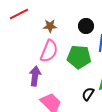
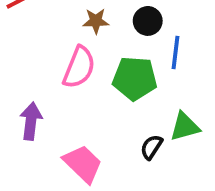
brown star: (50, 26) -> (96, 21), moved
purple arrow: (35, 76) -> (31, 121), moved

